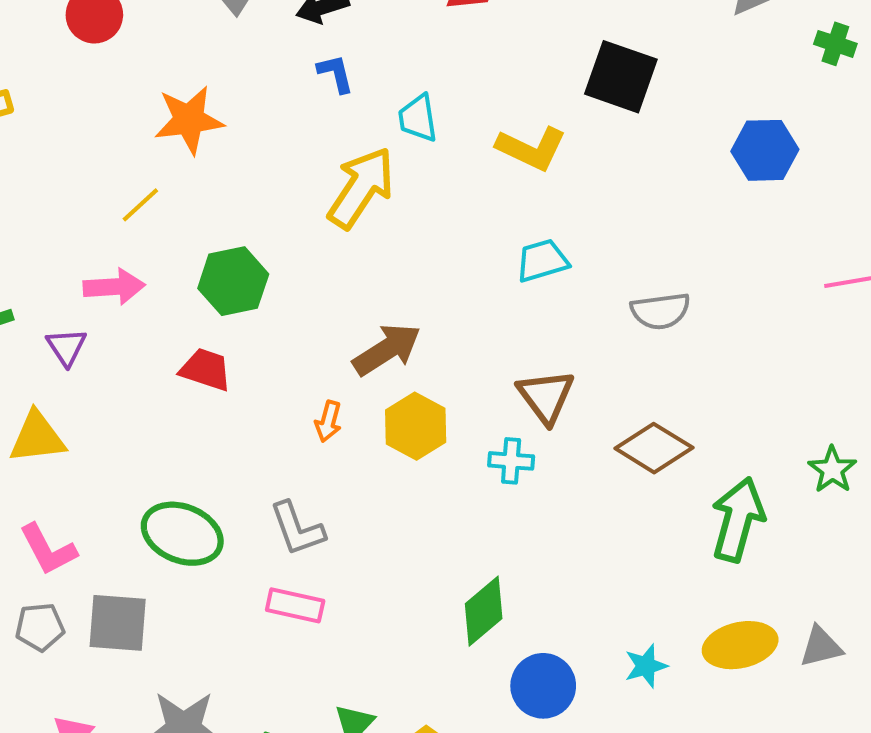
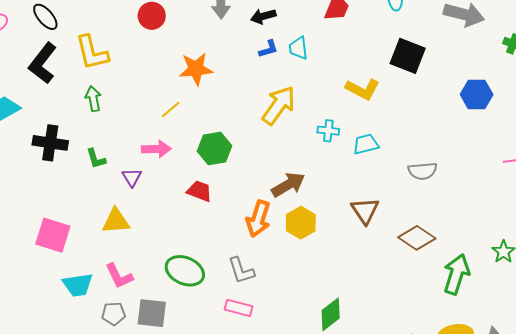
blue L-shape: (336, 73) -> (268, 49), turned 85
cyan trapezoid: (418, 118) -> (298, 48), moved
orange arrow: (328, 421) -> (258, 219), size x1.8
cyan cross: (511, 461) -> (328, 131), moved

